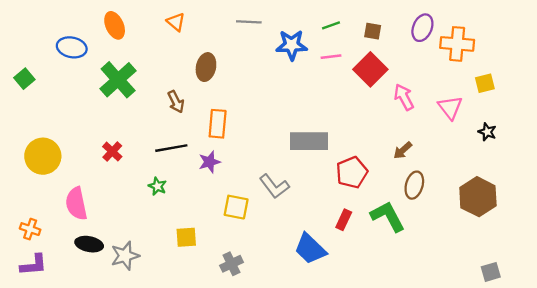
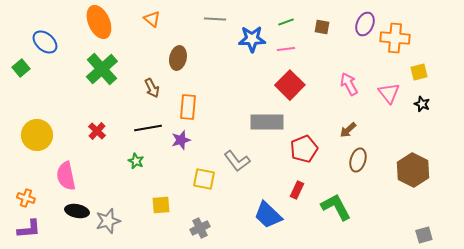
orange ellipse: (115, 25) -> (99, 22), size x1.4
blue ellipse: (72, 47) -> (45, 42), moved, turned 30
red square: (370, 69) -> (290, 85), moved
black star: (487, 132) -> (422, 104), moved
green L-shape: (388, 216) -> (336, 207), moved

